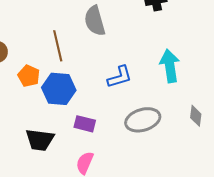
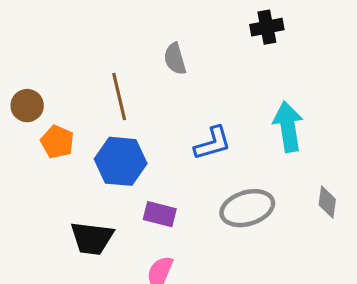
gray semicircle: (95, 21) -> (175, 59), size x0.7
orange pentagon: (29, 76) -> (57, 142), moved

